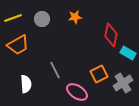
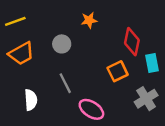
gray circle: (42, 19) -> (62, 44), moved
cyan rectangle: (128, 53) -> (152, 63), turned 49
orange square: (99, 74) -> (118, 71), moved

